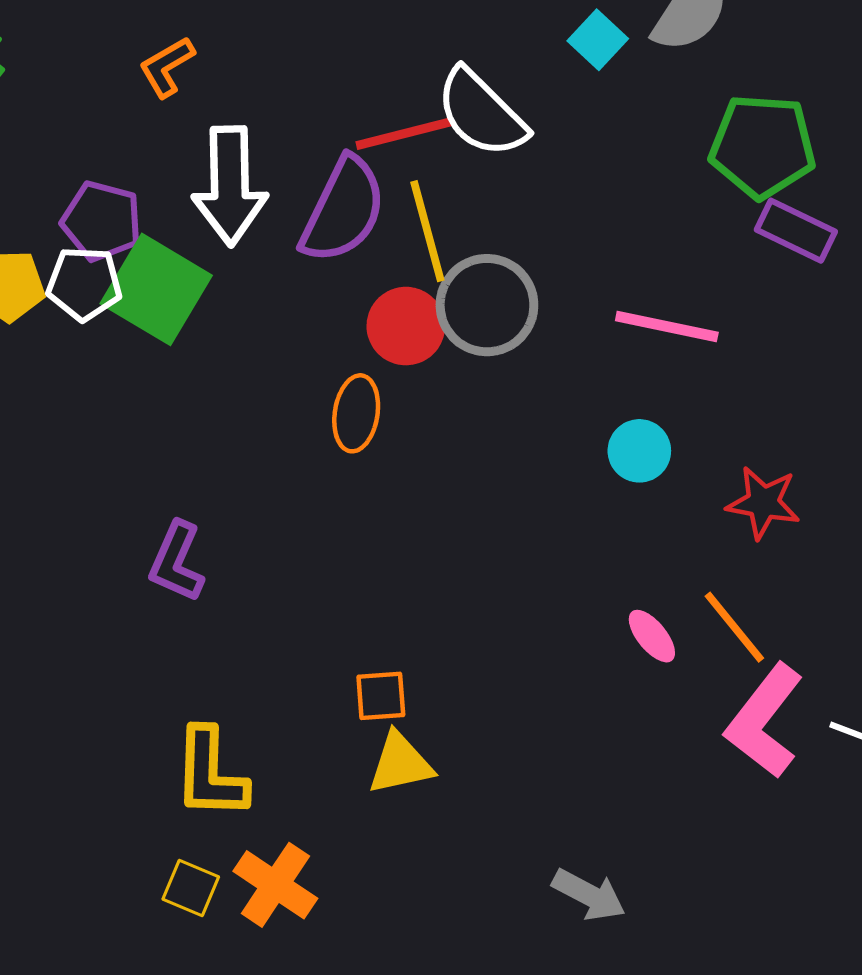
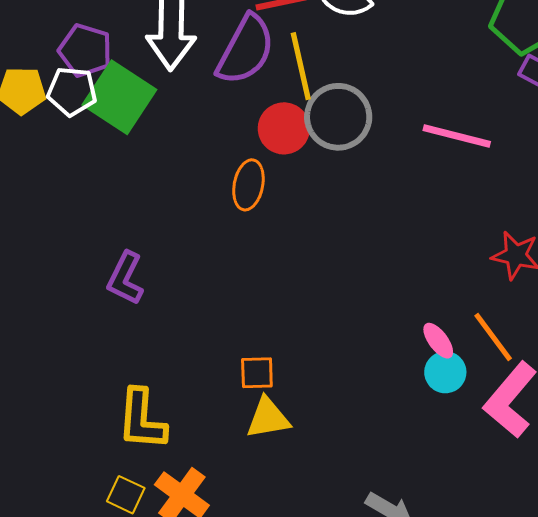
cyan circle: (639, 451) -> (445, 372), moved

